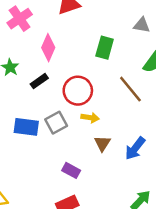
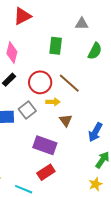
brown line: (130, 89) -> (69, 83), moved
blue arrow: (135, 148) -> (95, 132), moved
purple rectangle: (71, 170) -> (45, 145), size x1.6

